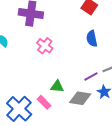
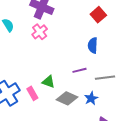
pink cross: (45, 46) -> (40, 32), moved
purple line: (91, 76) -> (80, 70), moved

